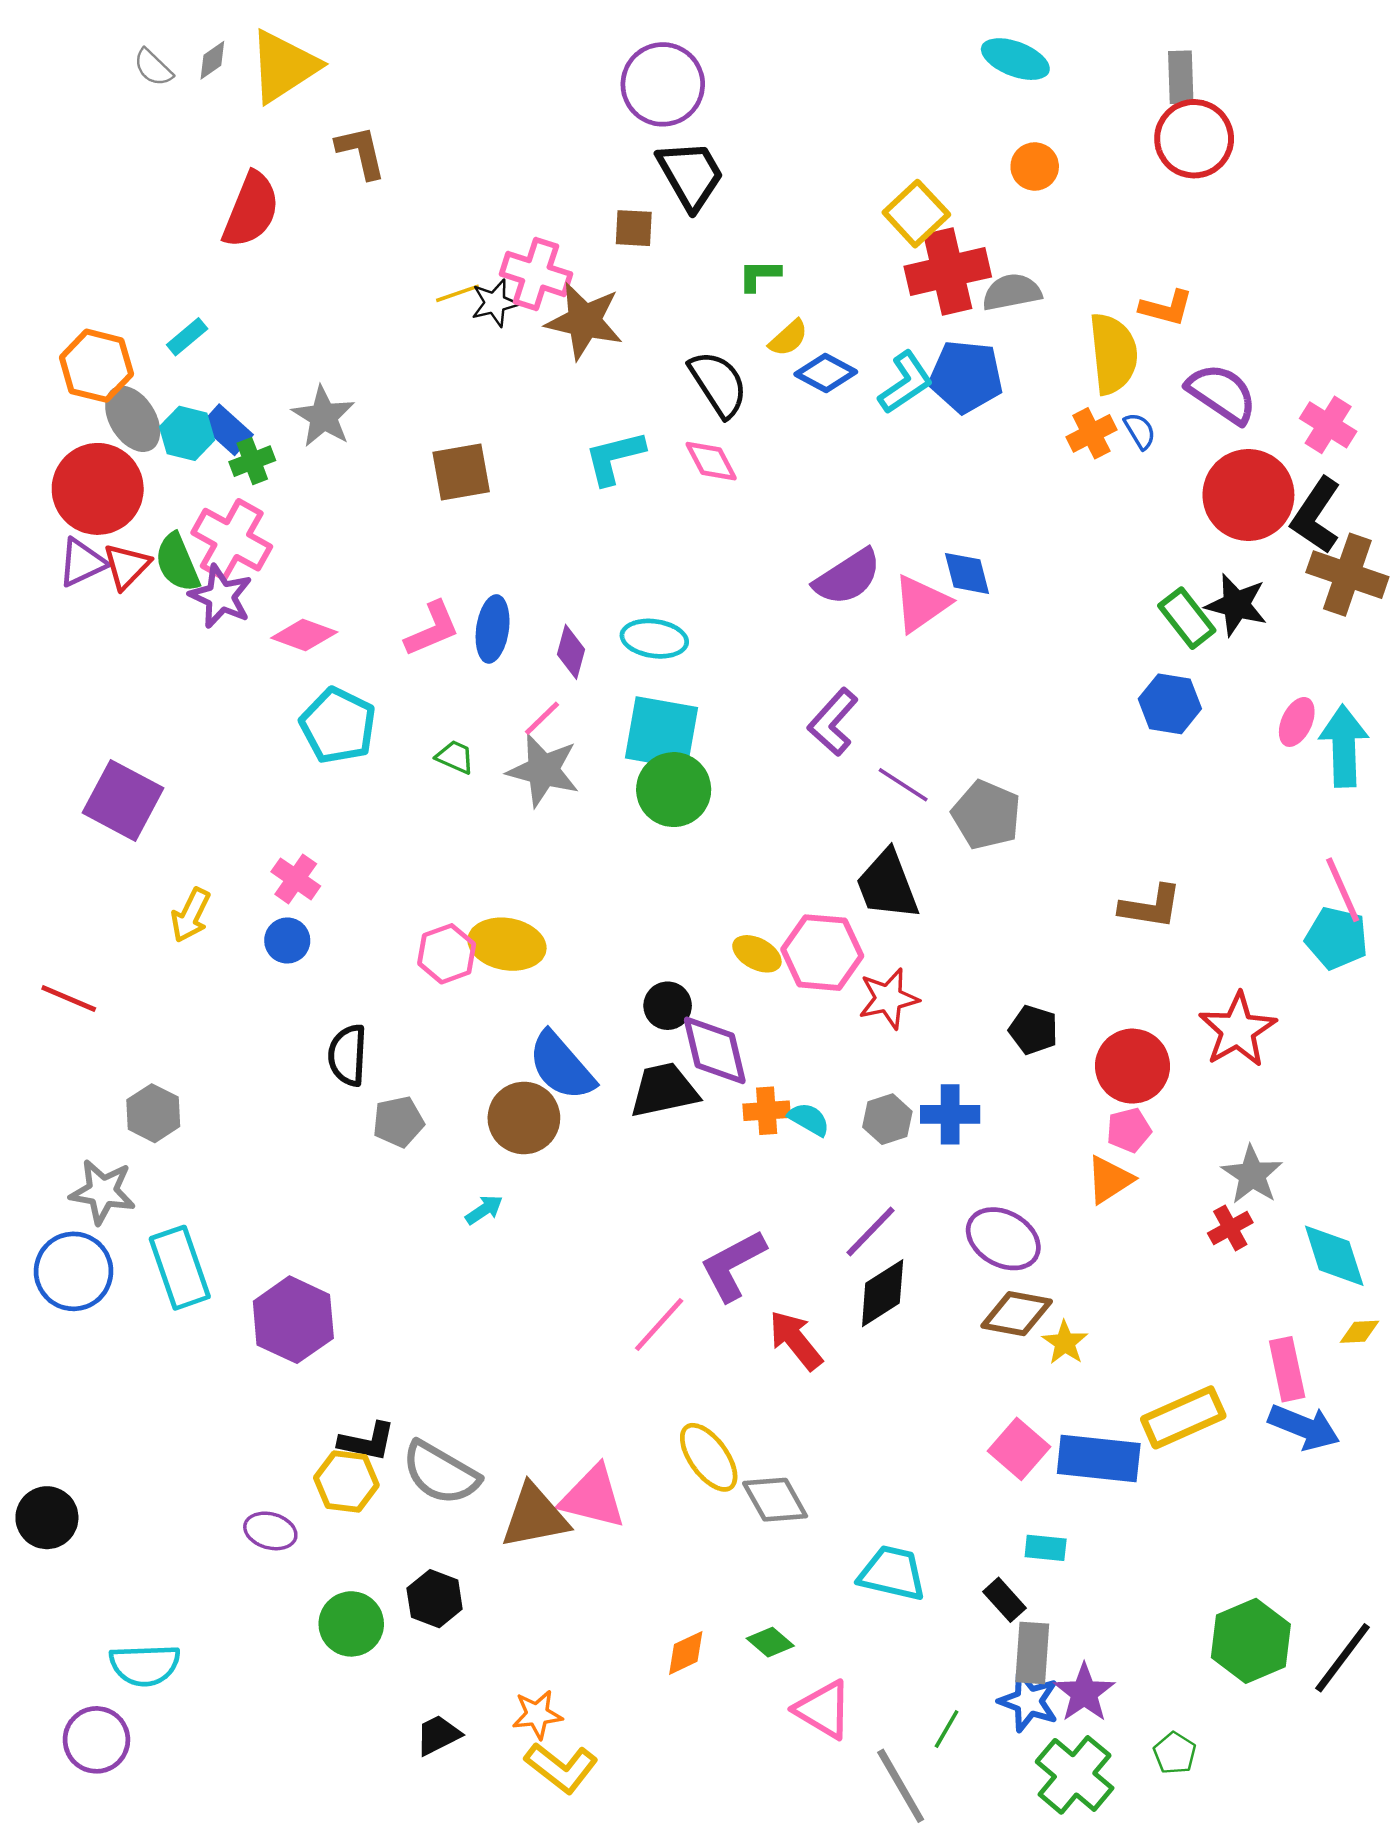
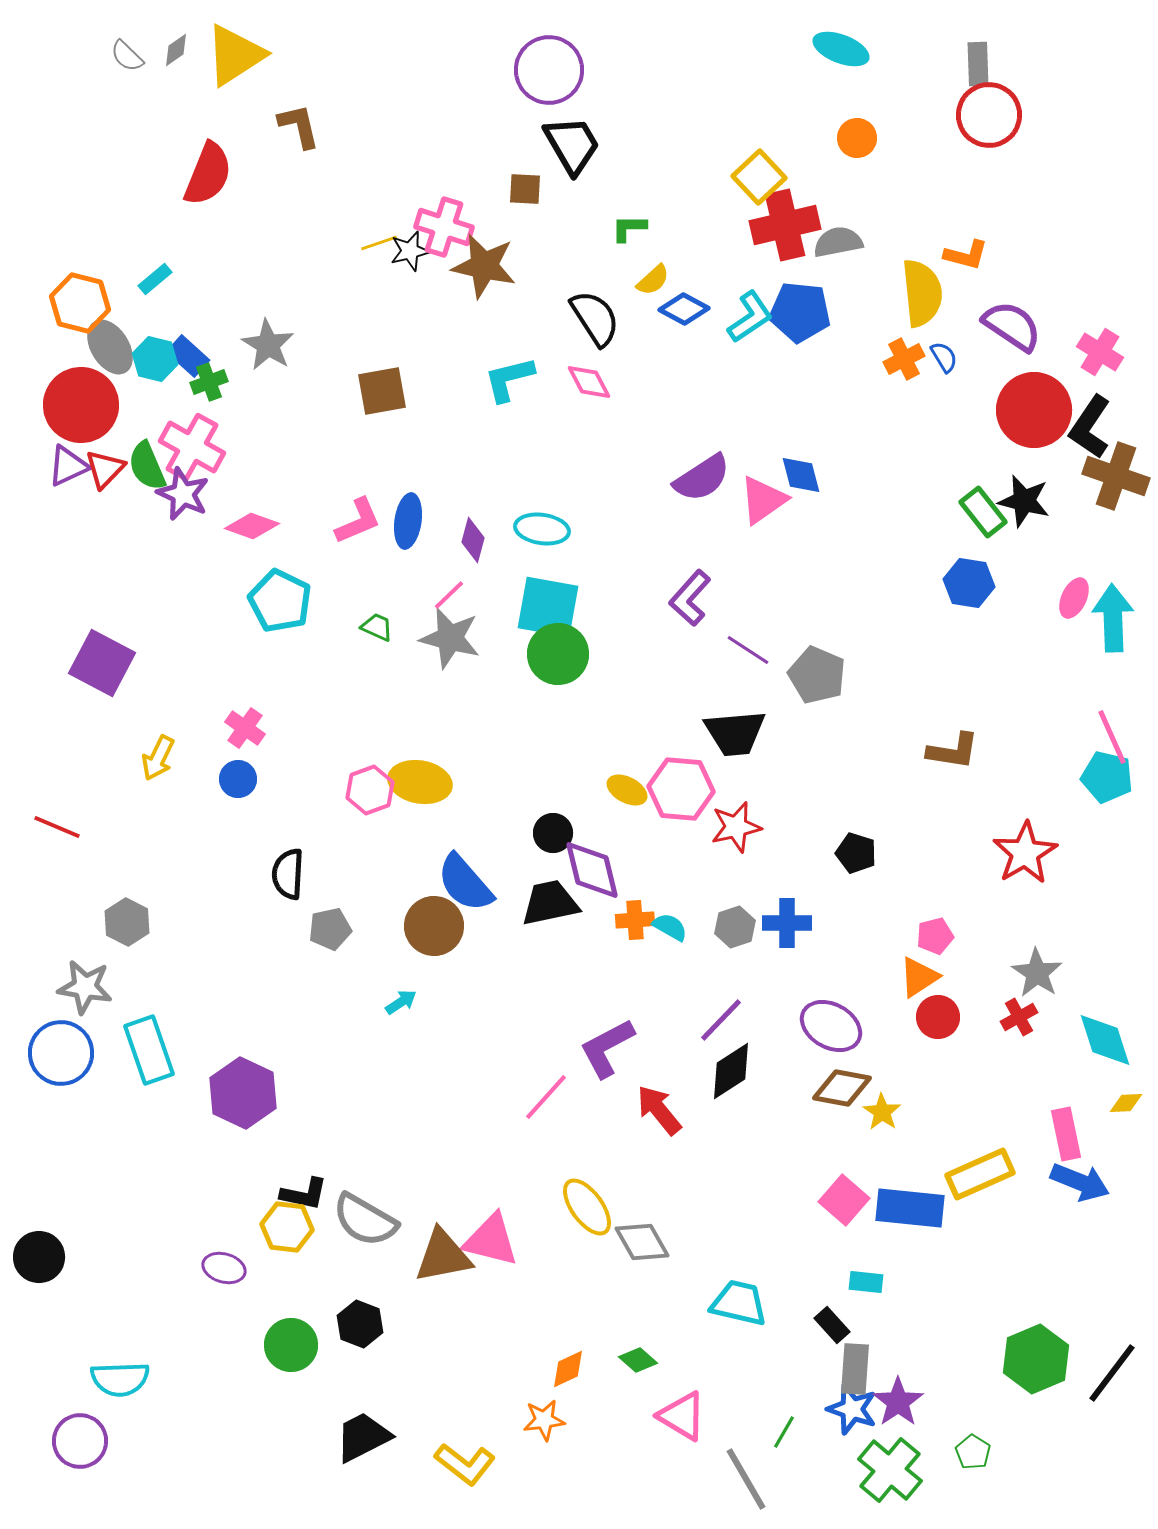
black trapezoid: (887, 885) -> (735, 733), turned -74
red circle: (1132, 1066) -> (938, 1017), moved, size x0.7
orange star: (537, 1715) -> (544, 1420), moved
black trapezoid: (438, 1735) -> (363, 1437), size x1.5

